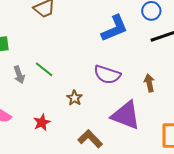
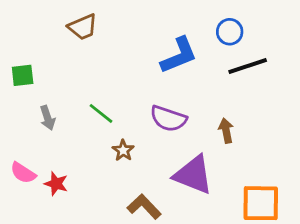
green line: (44, 69) -> (101, 113), moved
red star: (42, 122) -> (56, 184), moved, turned -30

